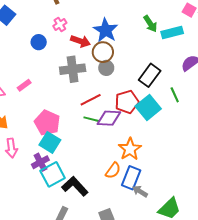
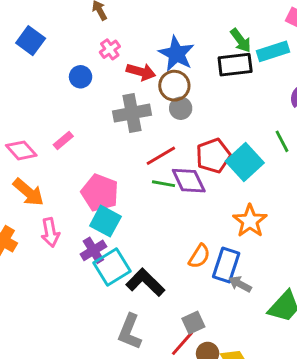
black rectangle: (150, 75) -> (235, 65), moved, turned 50
purple diamond: (109, 118) -> (189, 181), turned 65
orange star: (130, 149) -> (250, 221), moved

